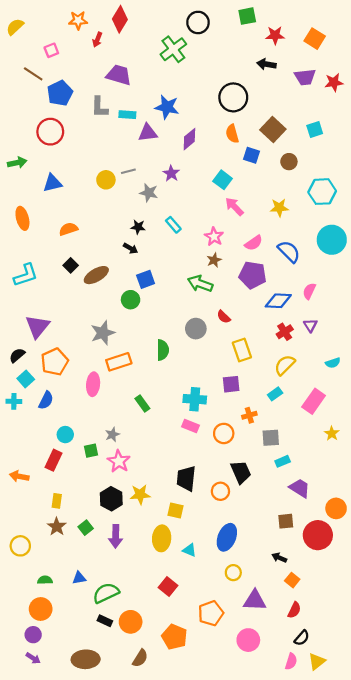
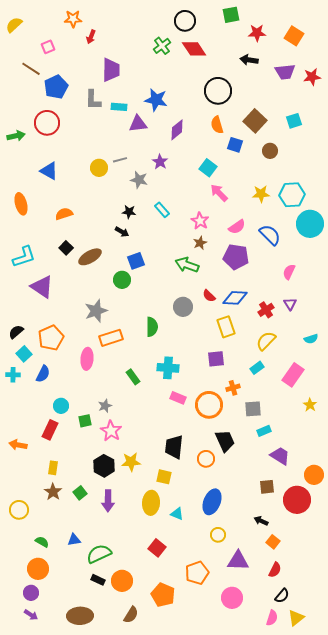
red diamond: (120, 19) -> (194, 49), moved, turned -65
green cross: (173, 49) -> (162, 46), size x0.7
purple trapezoid: (119, 75) -> (111, 70), turned 75
green arrow: (17, 163) -> (16, 136), moved
blue triangle: (52, 183) -> (49, 171), turned 42
cyan hexagon: (322, 192) -> (292, 195), moved
blue diamond: (278, 301) -> (235, 298), moved
purple triangle: (37, 326) -> (42, 287), moved, turned -35
cyan cross: (195, 399) -> (168, 368), moved
orange circle: (224, 433) -> (209, 405), size x1.4
green semicircle: (45, 580) -> (42, 542), turned 32

